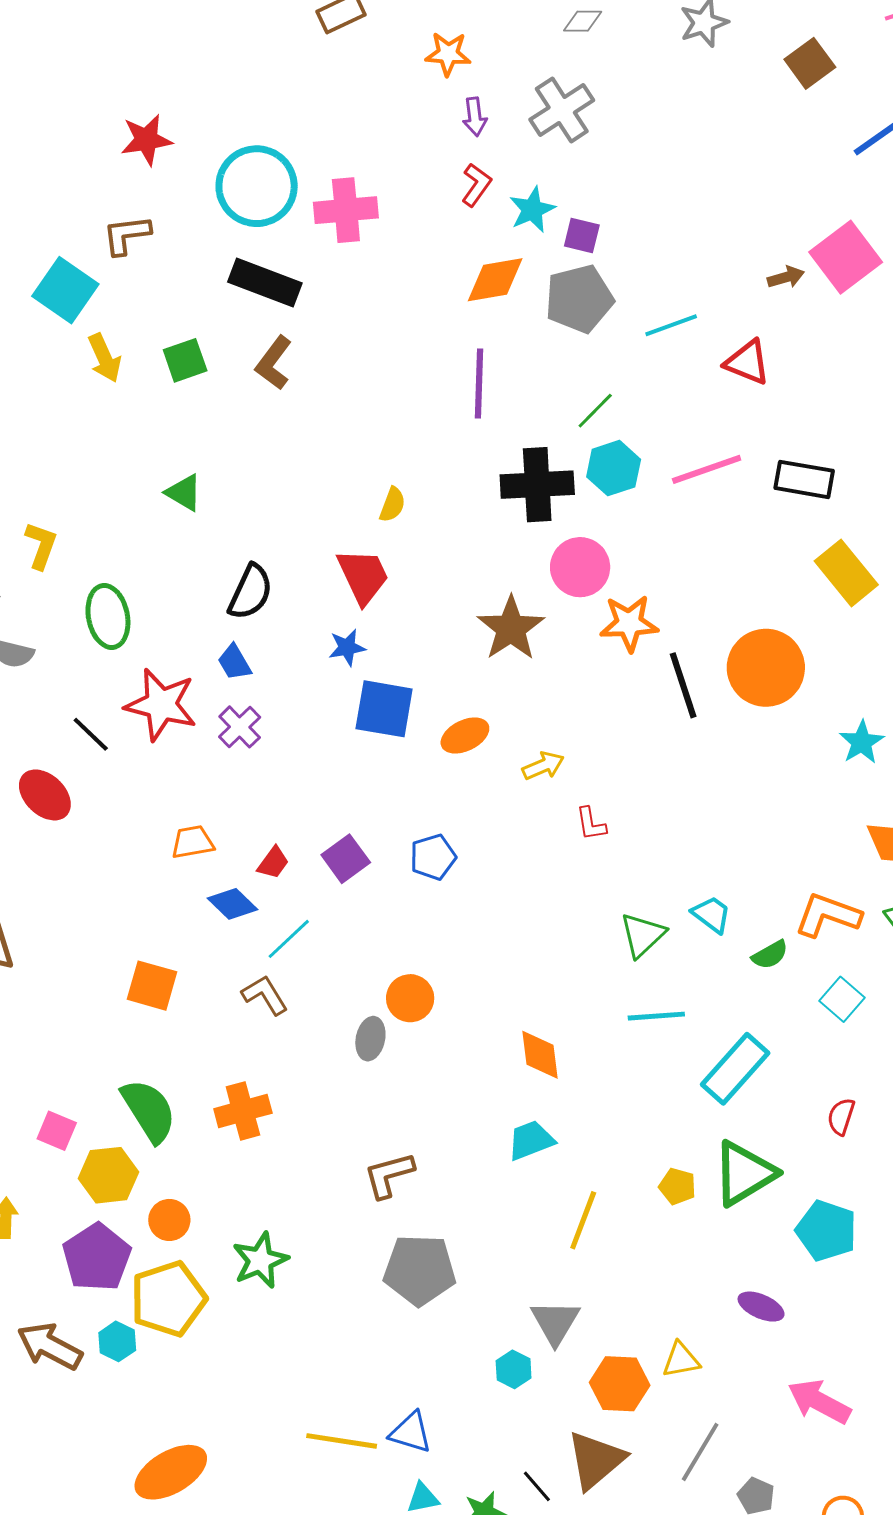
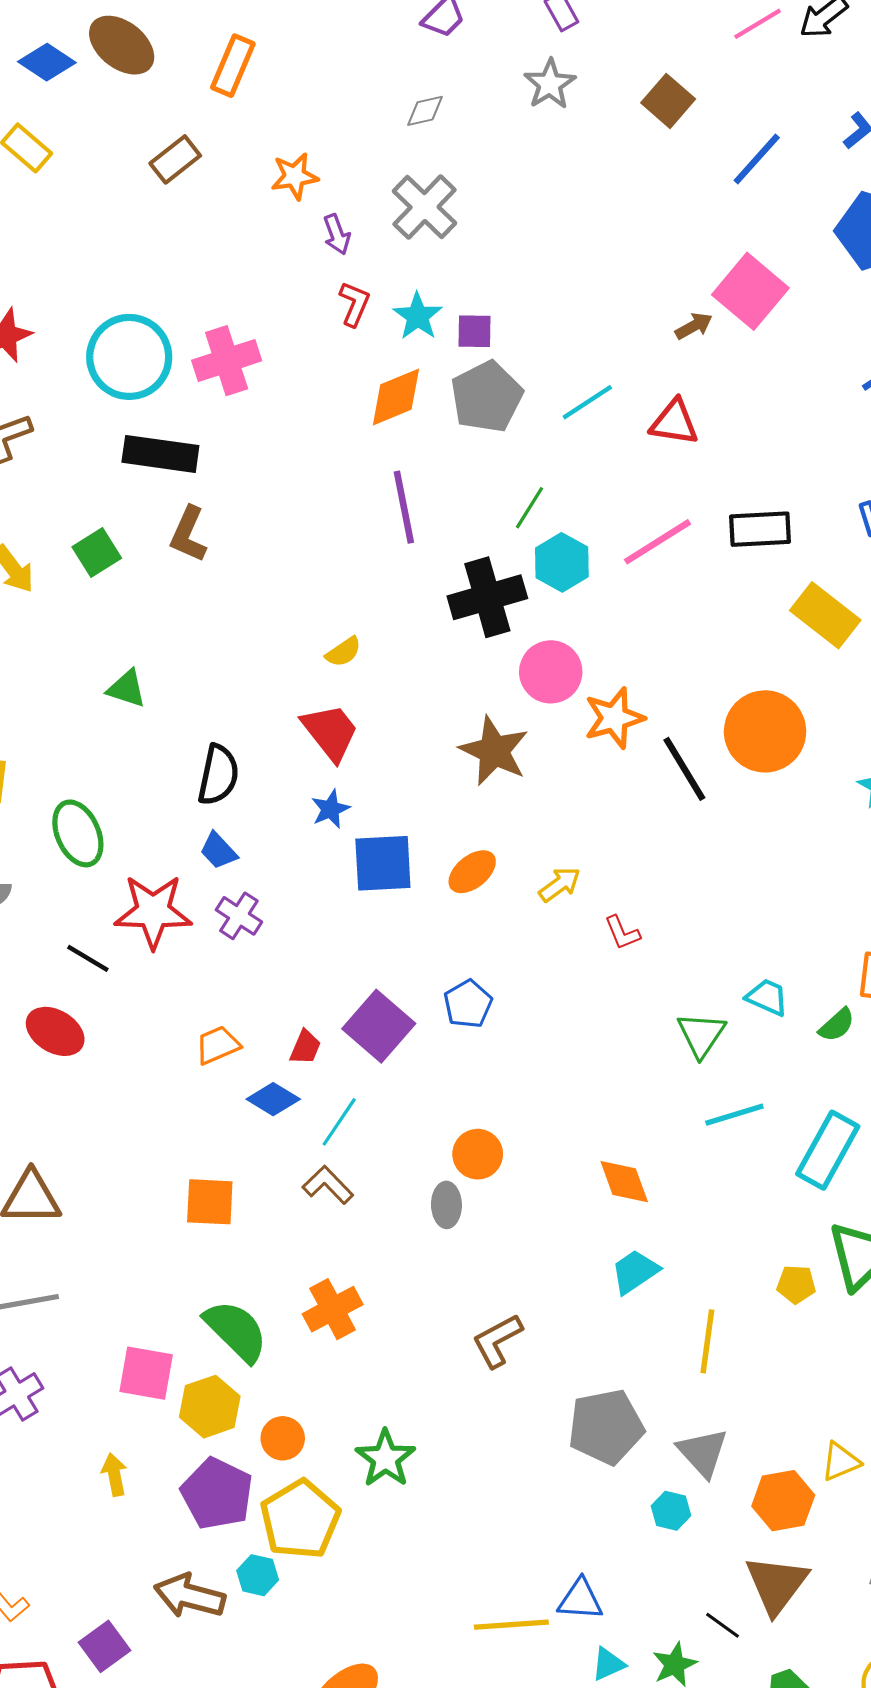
yellow semicircle: (392, 505) -> (343, 652), turned 48
purple square: (346, 859) -> (379, 1026), size x1.4
pink square: (57, 1131) -> (146, 1373), size x1.4
gray pentagon: (420, 1270) -> (606, 1427), moved

